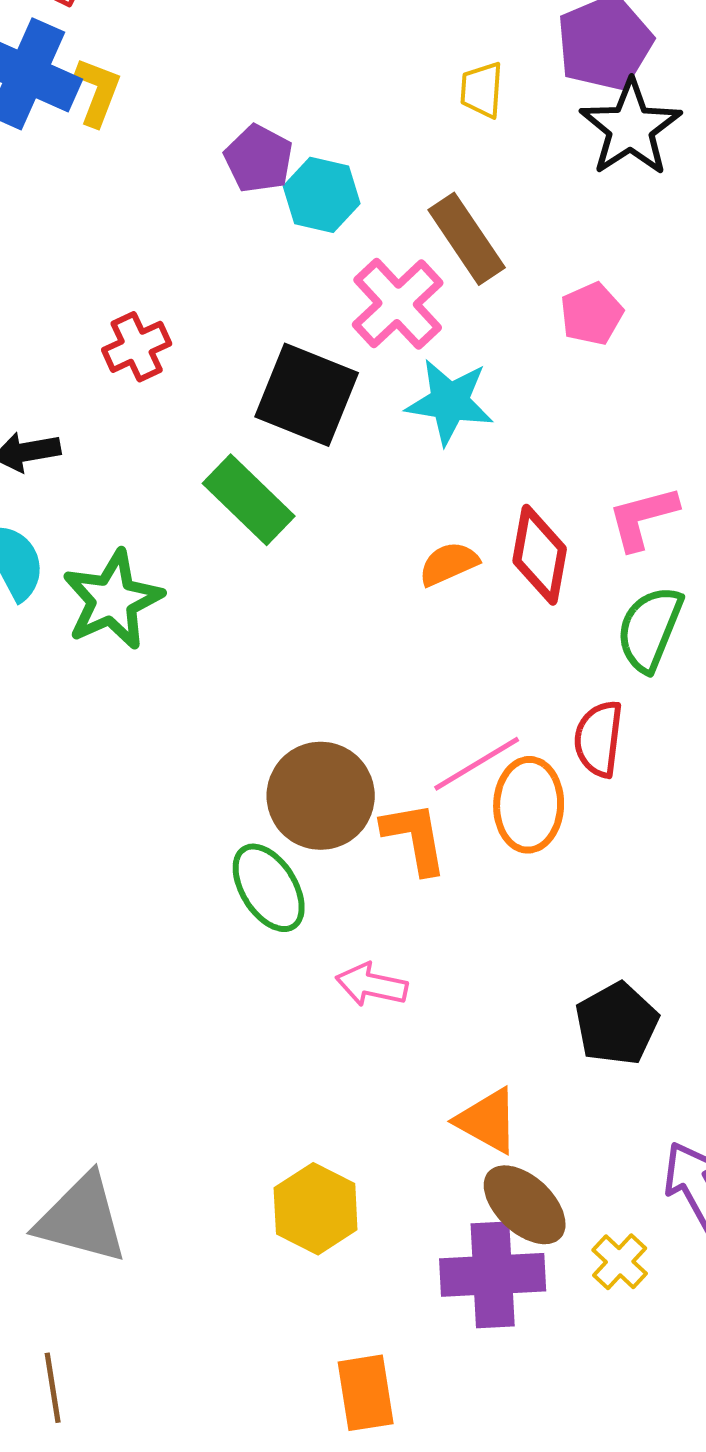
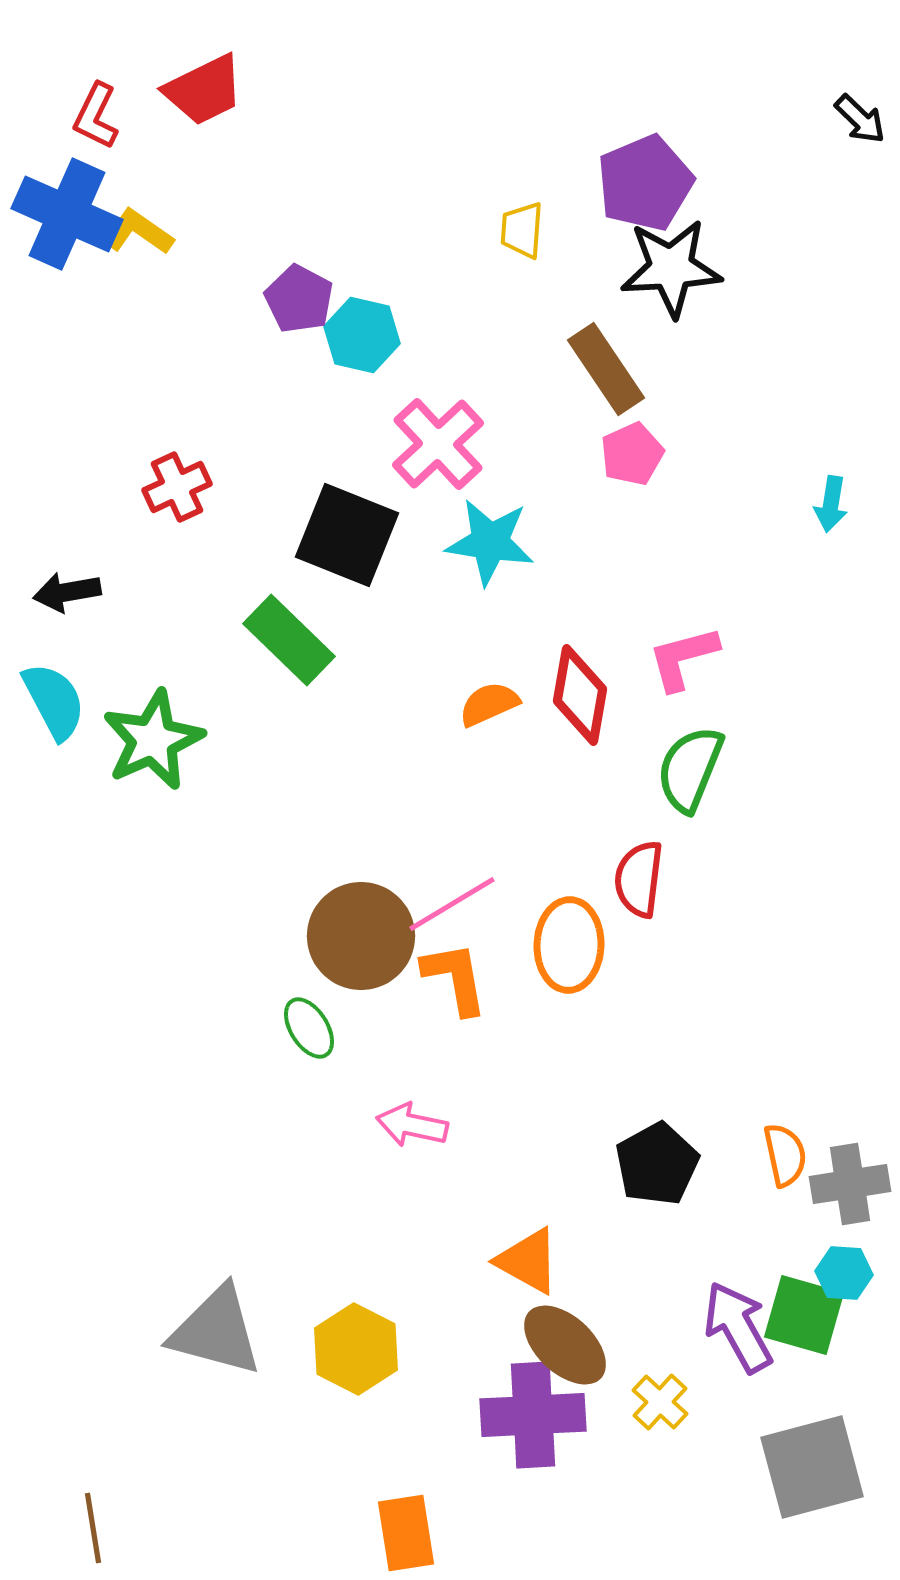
yellow L-shape: (98, 92) -> (138, 232), turned -76
black star: (631, 128) -> (671, 268), turned 30
brown rectangle: (467, 239) -> (606, 369), moved
pink line: (477, 764) -> (452, 904), moved
green ellipse: (269, 888) -> (309, 1028), size x0.7
gray triangle: (82, 1219) -> (216, 1331), moved

